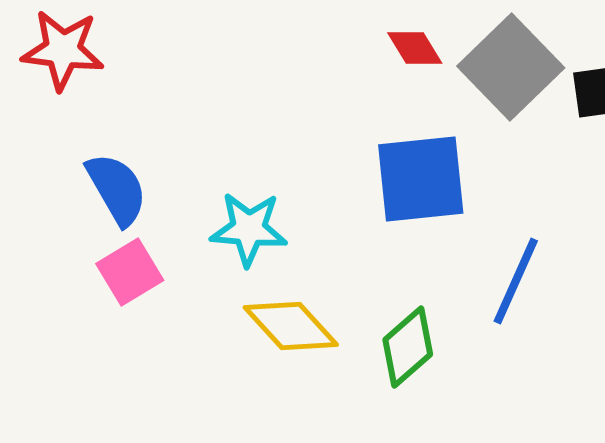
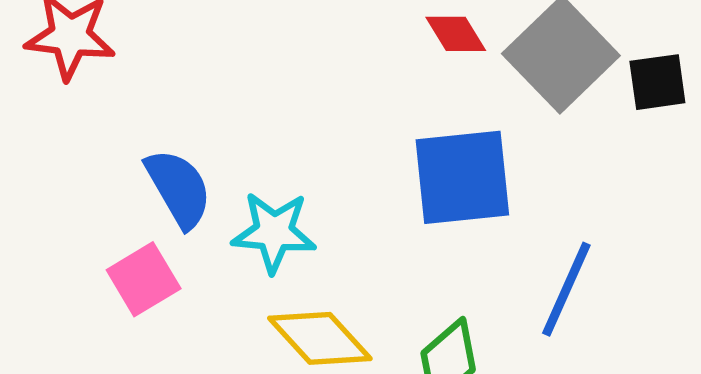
blue semicircle: (117, 189) -> (179, 188), moved

